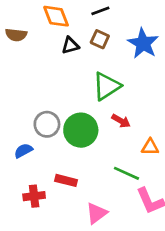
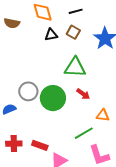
green triangle: (107, 86) -> (75, 67), turned 30
green line: (126, 173) -> (84, 133), turned -60
red rectangle: (66, 180) -> (40, 145), moved

